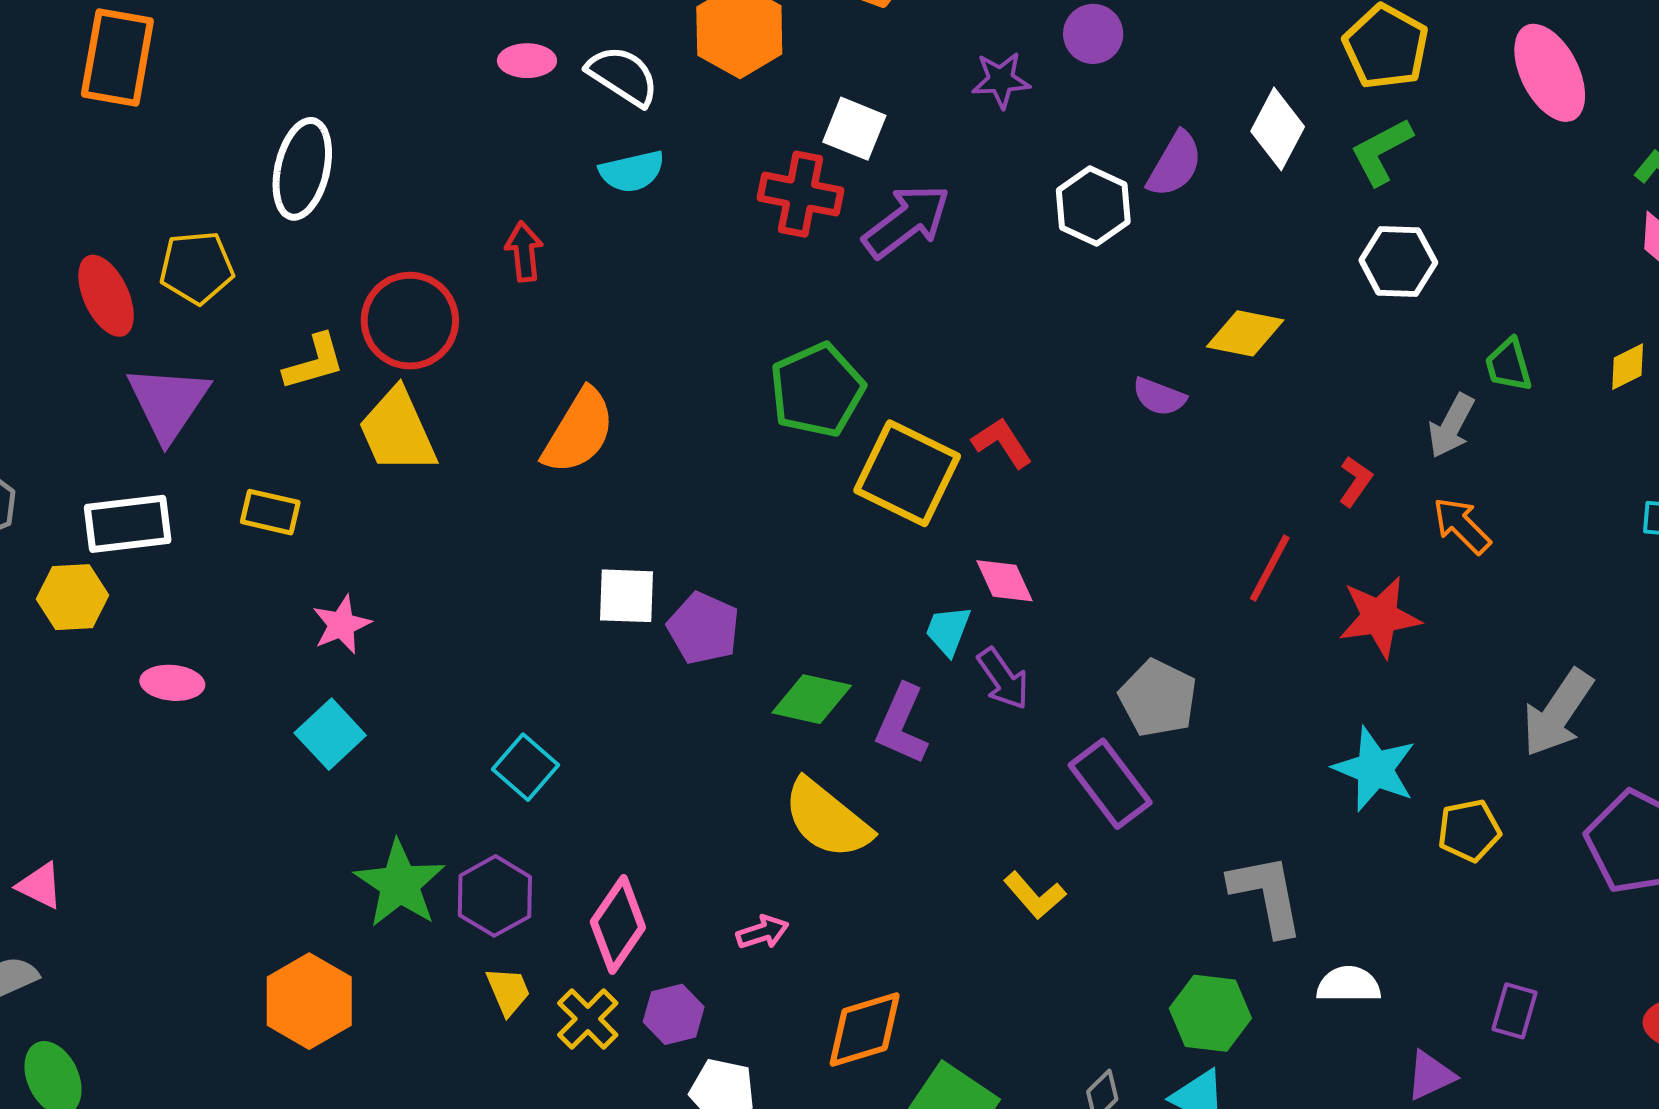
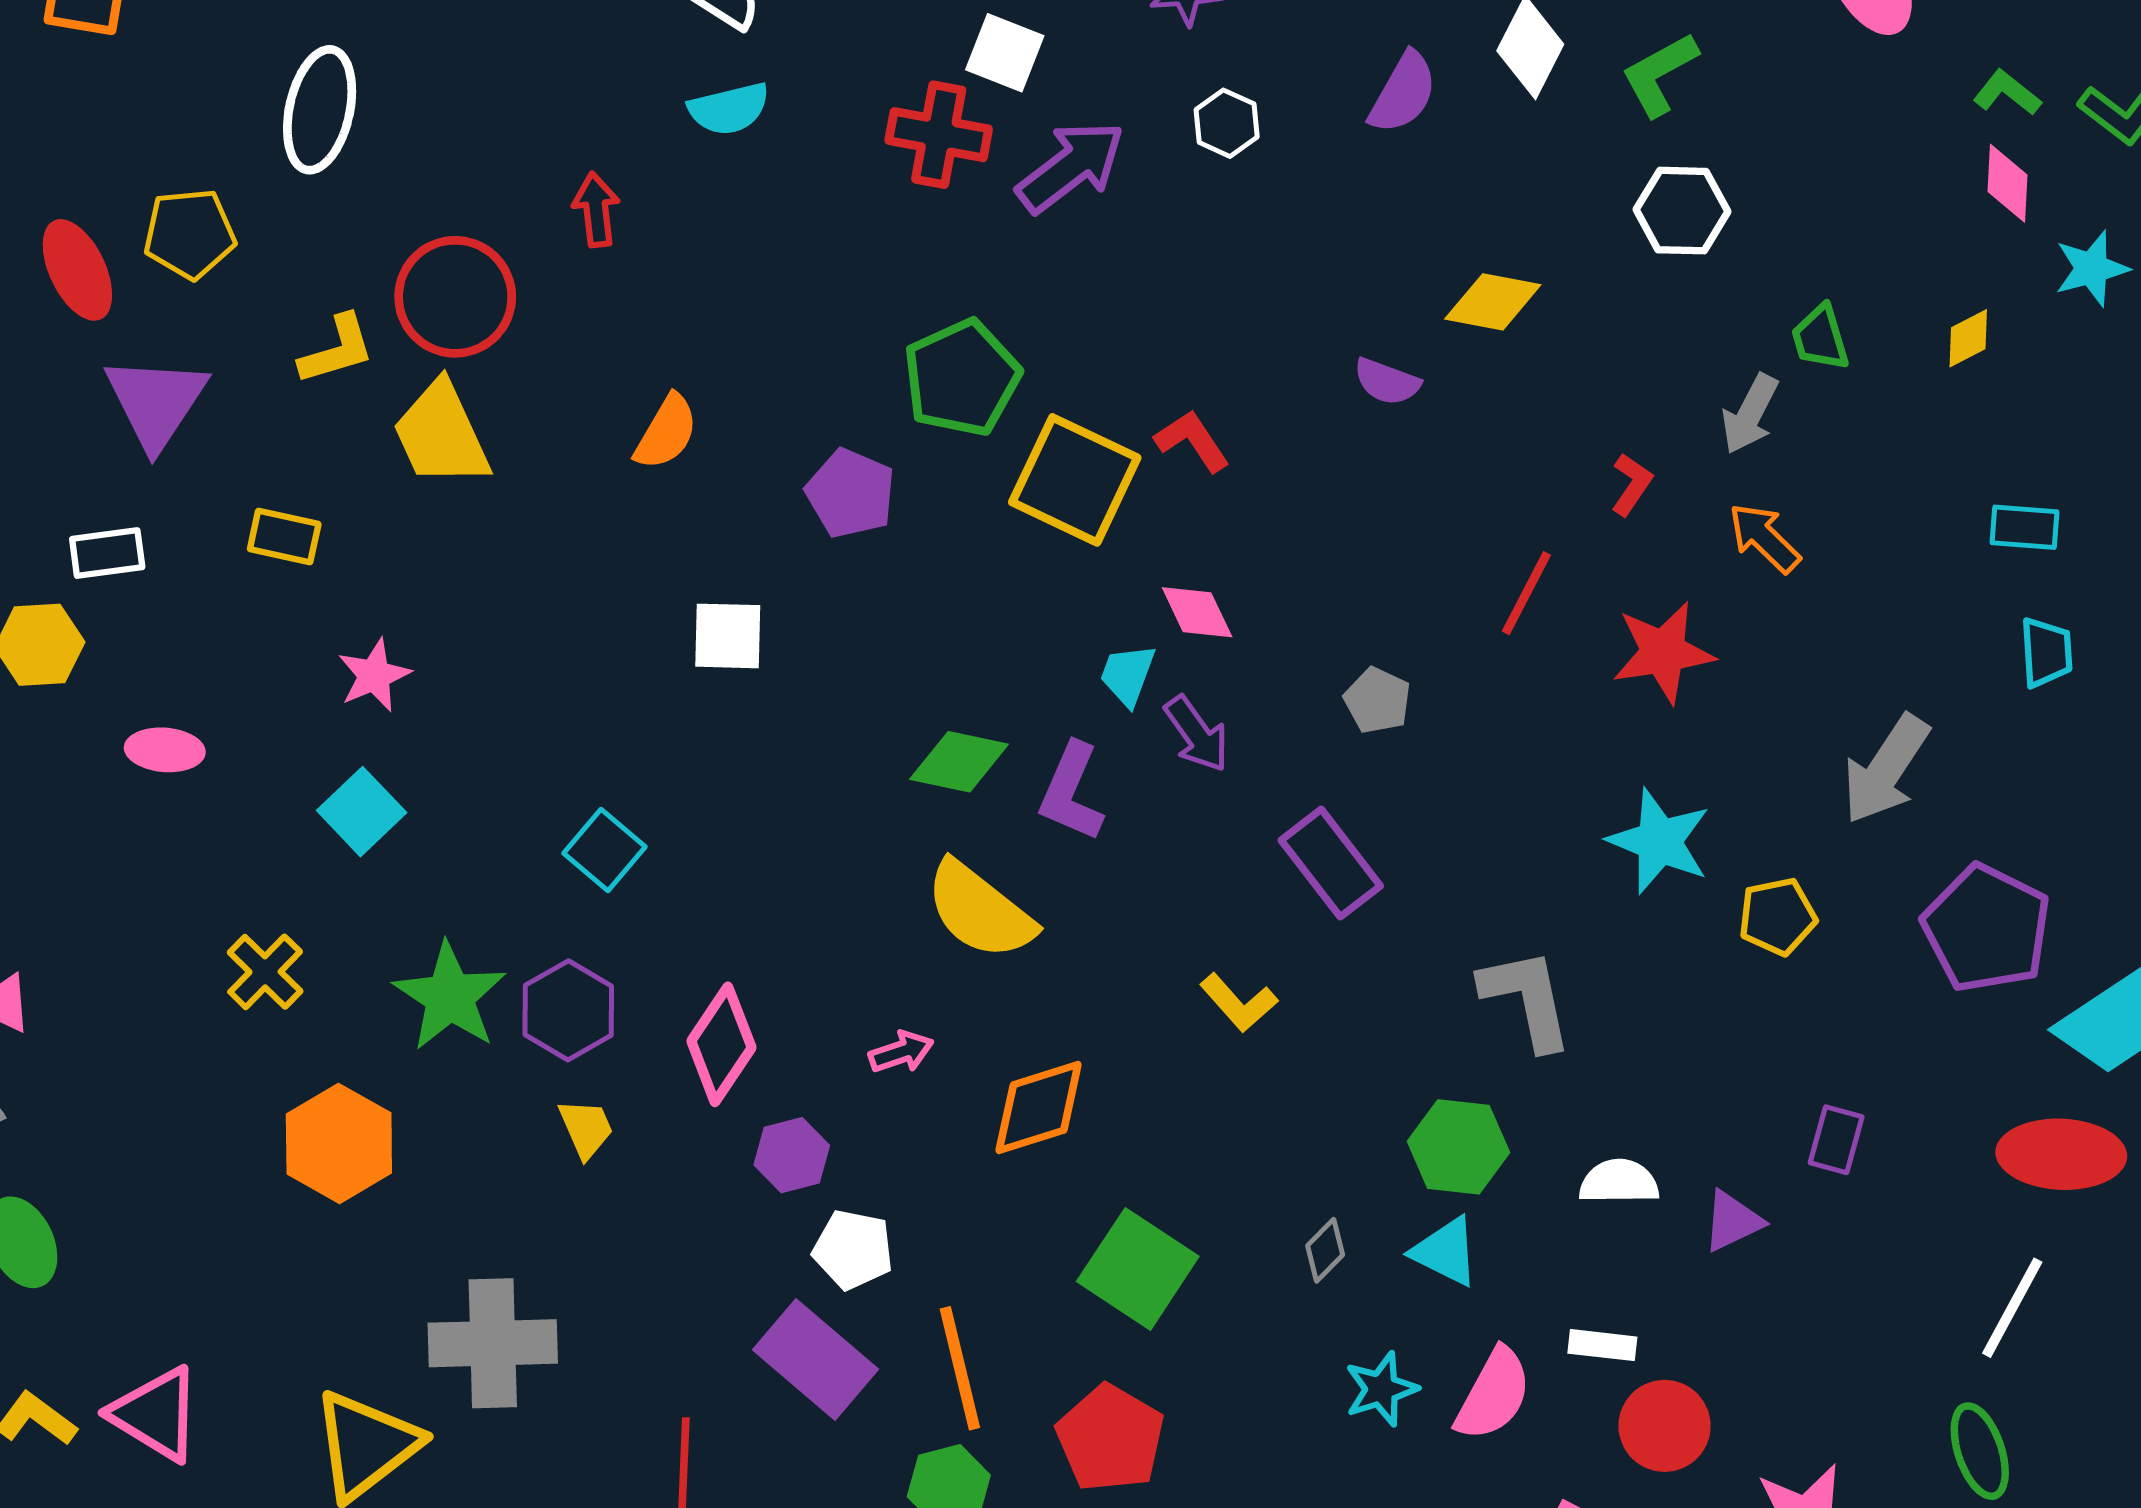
white hexagon: (1093, 206) -> (1227, 123), moved, size x0.7
orange semicircle: (579, 431) -> (666, 432), size x0.7
white rectangle: (128, 524) -> (107, 553), size x0.7
purple pentagon: (703, 628) -> (851, 493), moved
gray pentagon: (1158, 698) -> (1377, 700), moved, size x0.7
white semicircle: (1349, 985) -> (1619, 1182), moved
yellow cross: (588, 1019) -> (265, 972), moved
orange diamond: (865, 1029) -> (1039, 1107), moved

